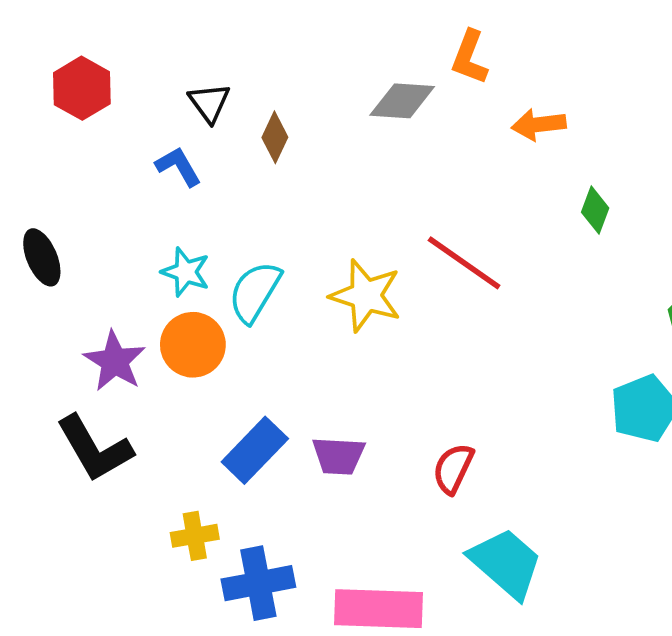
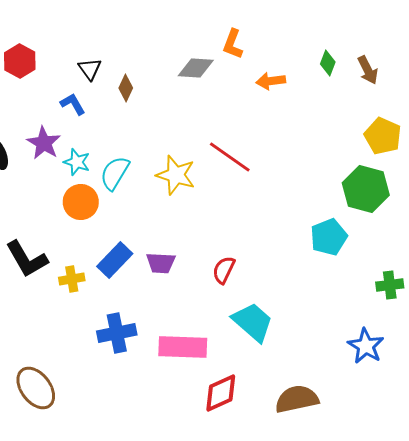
green diamond: (595, 210) -> (328, 63), moved
purple star: (115, 361) -> (44, 143), moved
yellow cross: (195, 536) -> (72, 279), moved

